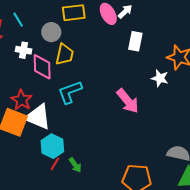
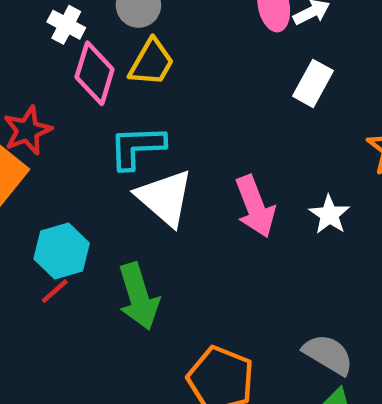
white star: (160, 78) -> (329, 215), moved
white triangle: (38, 117) -> (165, 198), moved
green arrow: (75, 165) -> (139, 296), moved, size x1.8

